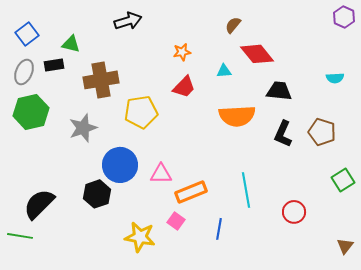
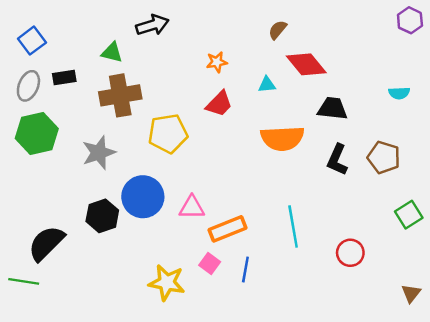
green triangle: (71, 44) -> (112, 52), moved
black hexagon: (97, 194) -> (102, 216), moved
blue line: (219, 229) -> (245, 269), moved

